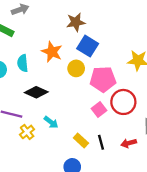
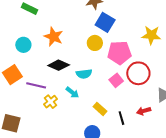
orange star: (52, 52) -> (54, 37), moved
cyan semicircle: (23, 63) -> (84, 74), moved, turned -91
black line: (101, 142) -> (121, 118), moved

